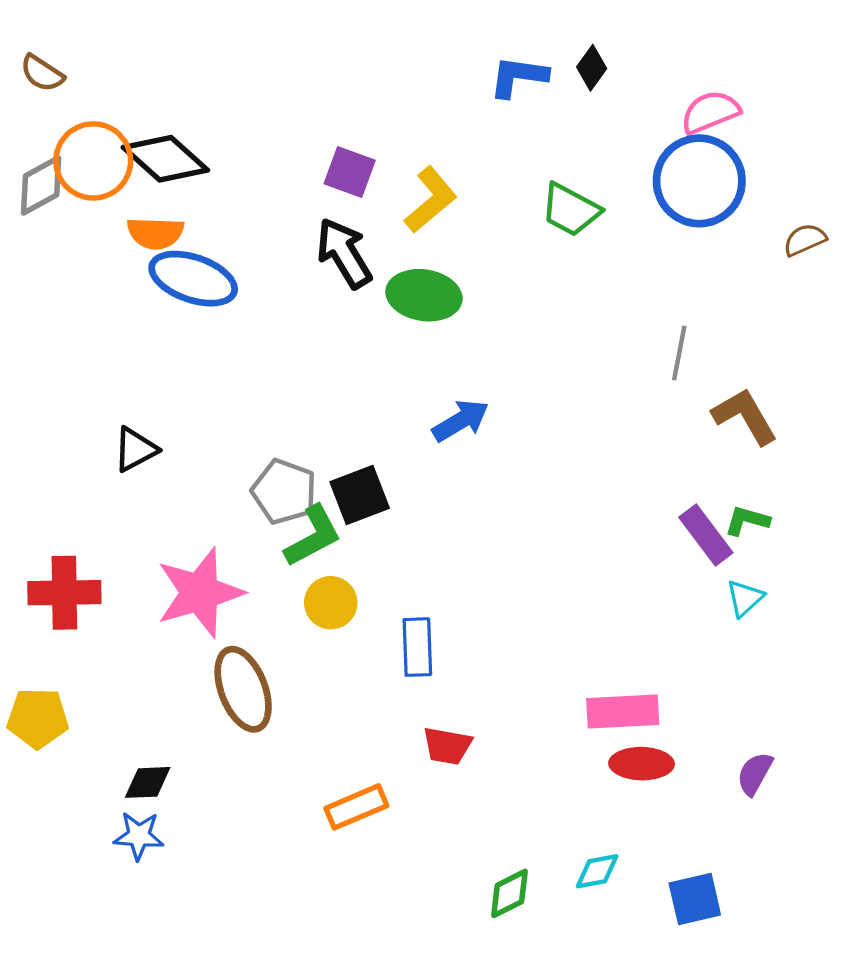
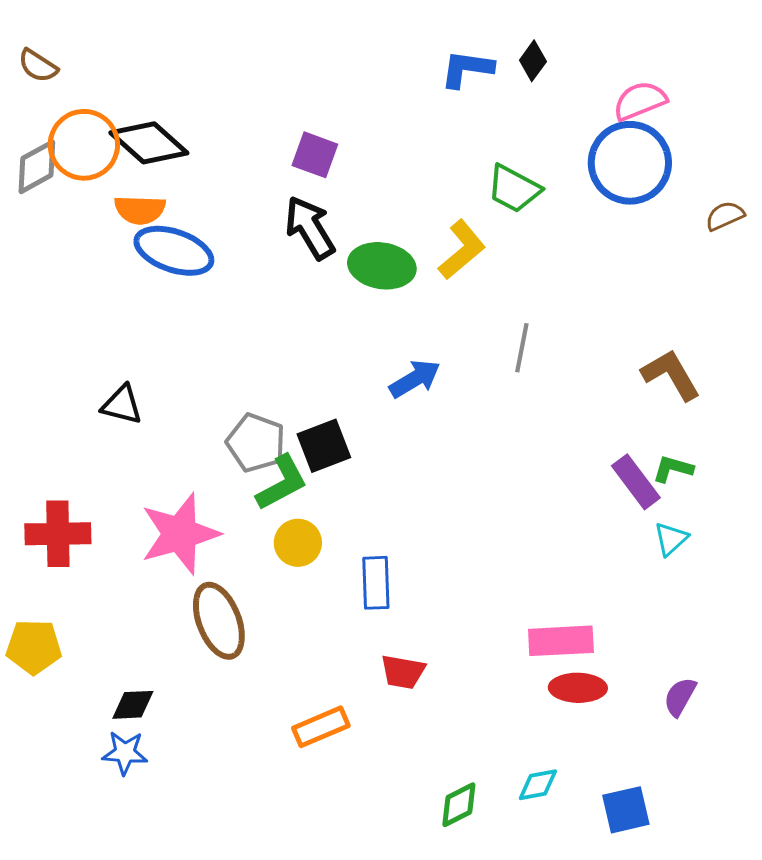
yellow L-shape: (431, 200) -> (462, 250), moved
gray line: (679, 353) -> (522, 348), moved
black triangle: (135, 450) -> (122, 405), turned 42

